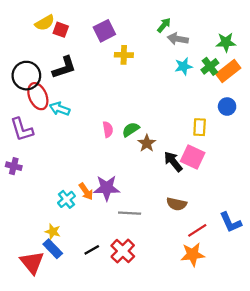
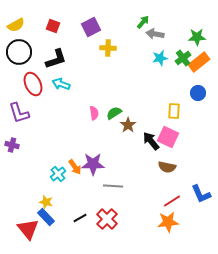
yellow semicircle: (45, 23) -> (16, 25), moved
black circle: (26, 76) -> (19, 52), moved
cyan arrow: (60, 109) -> (61, 84), moved
brown semicircle: (177, 204) -> (167, 167), moved

